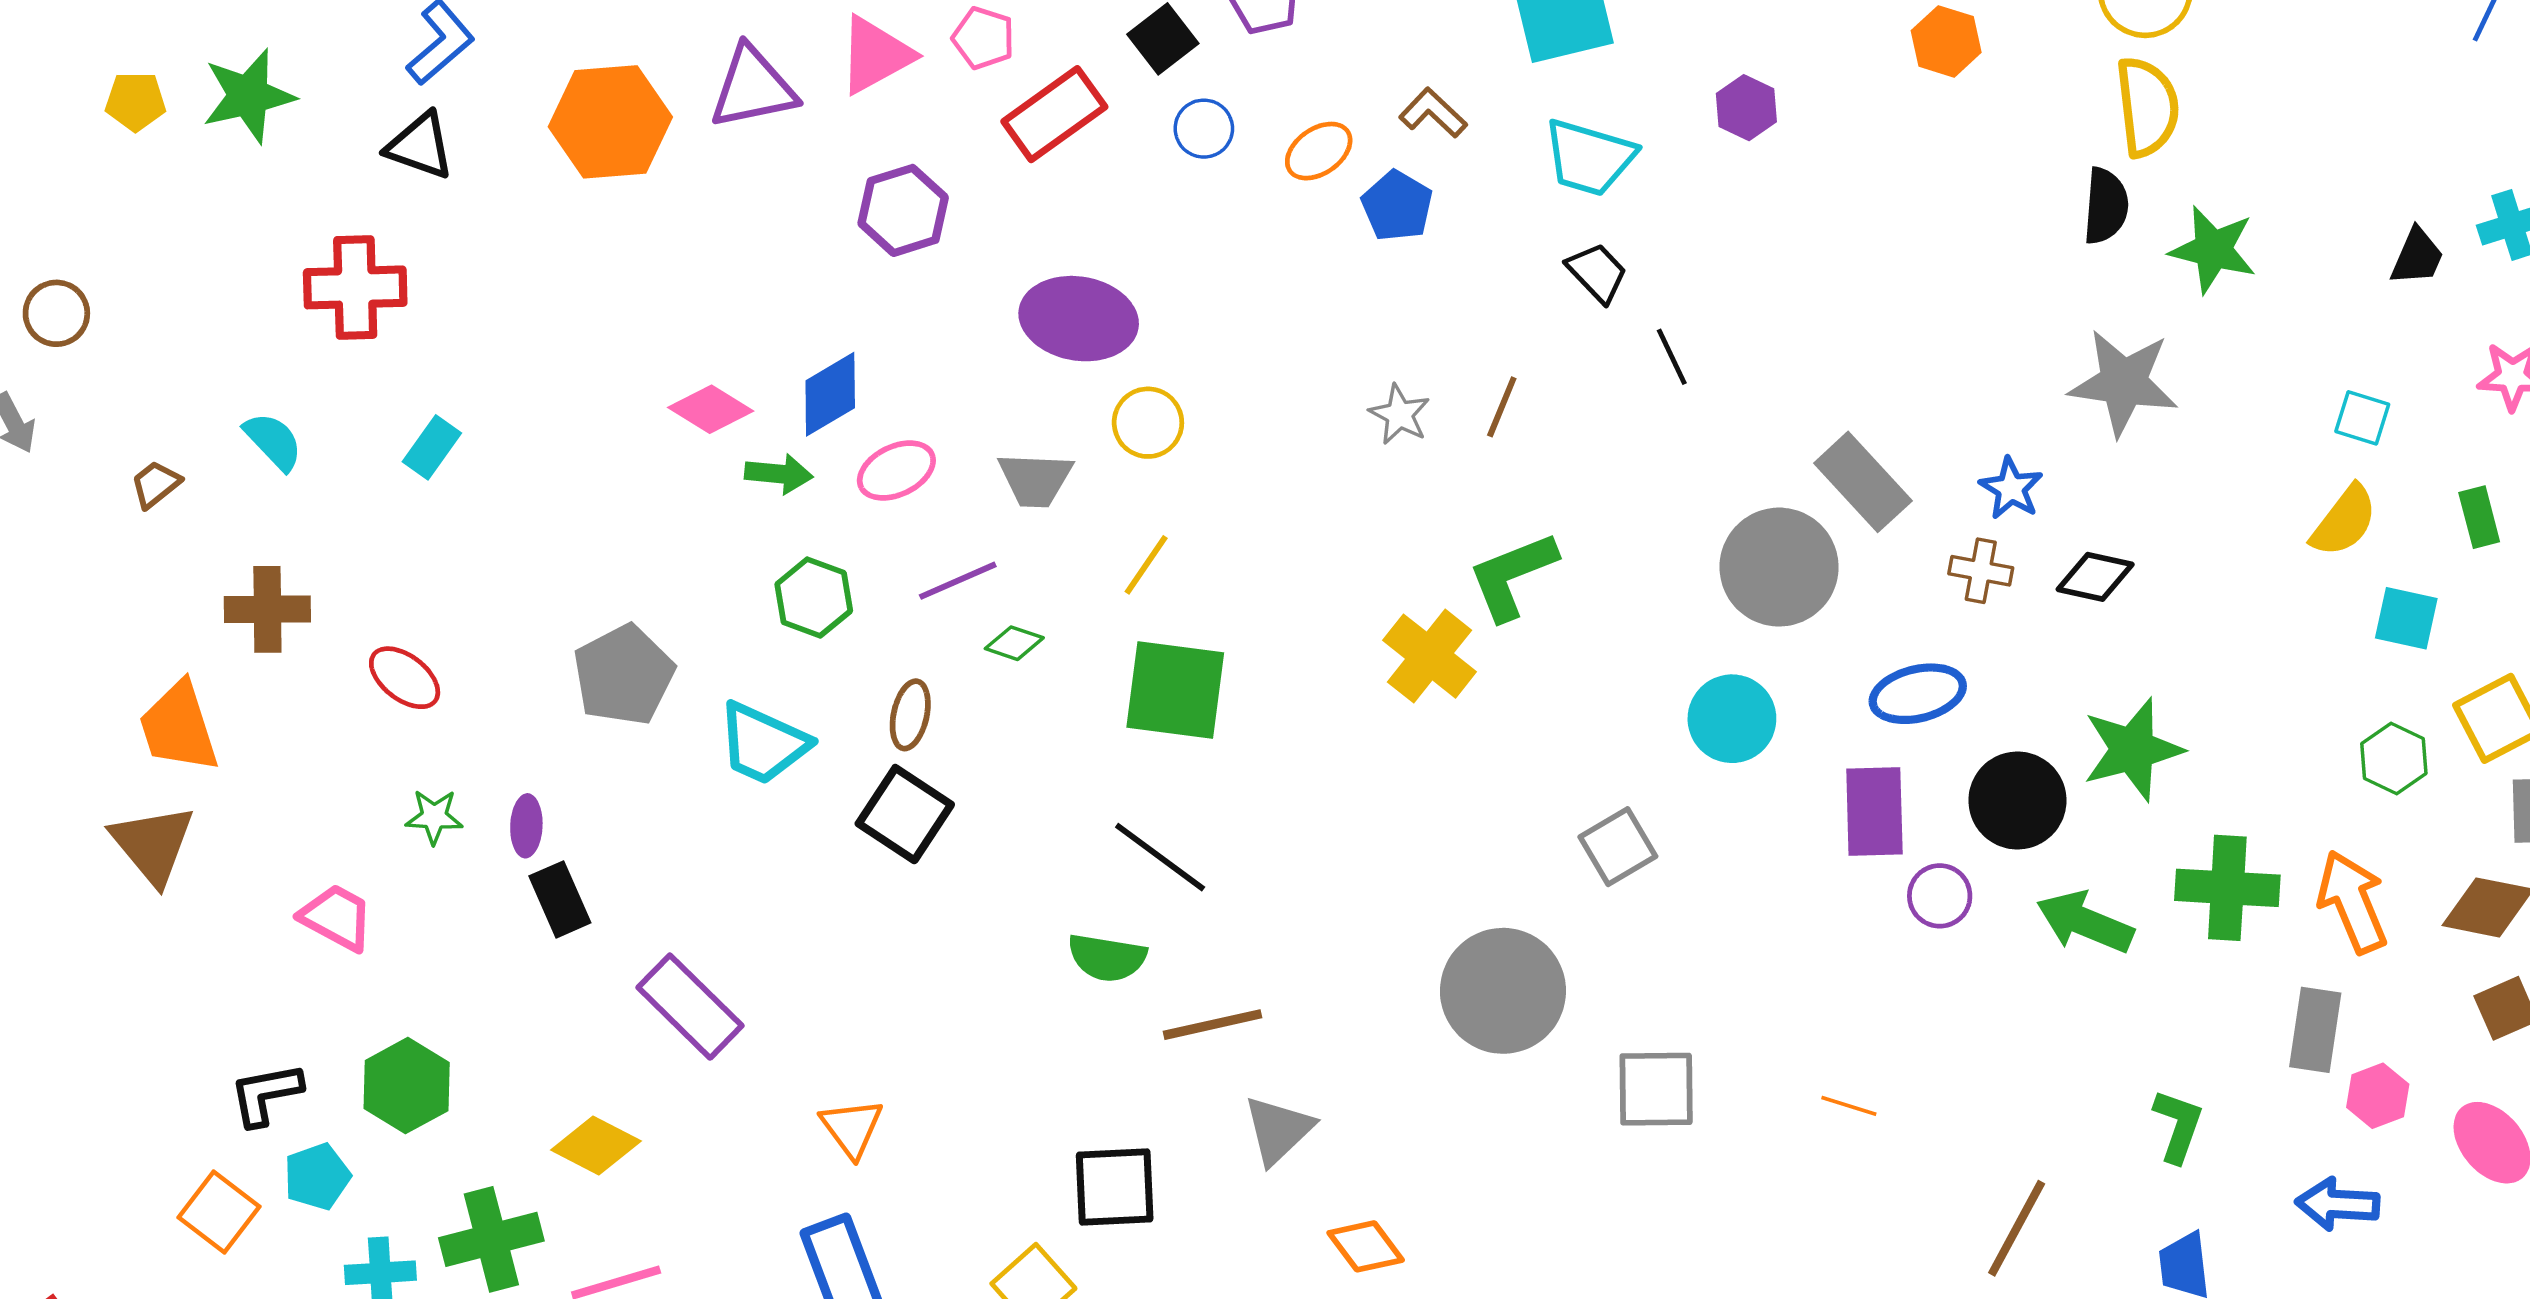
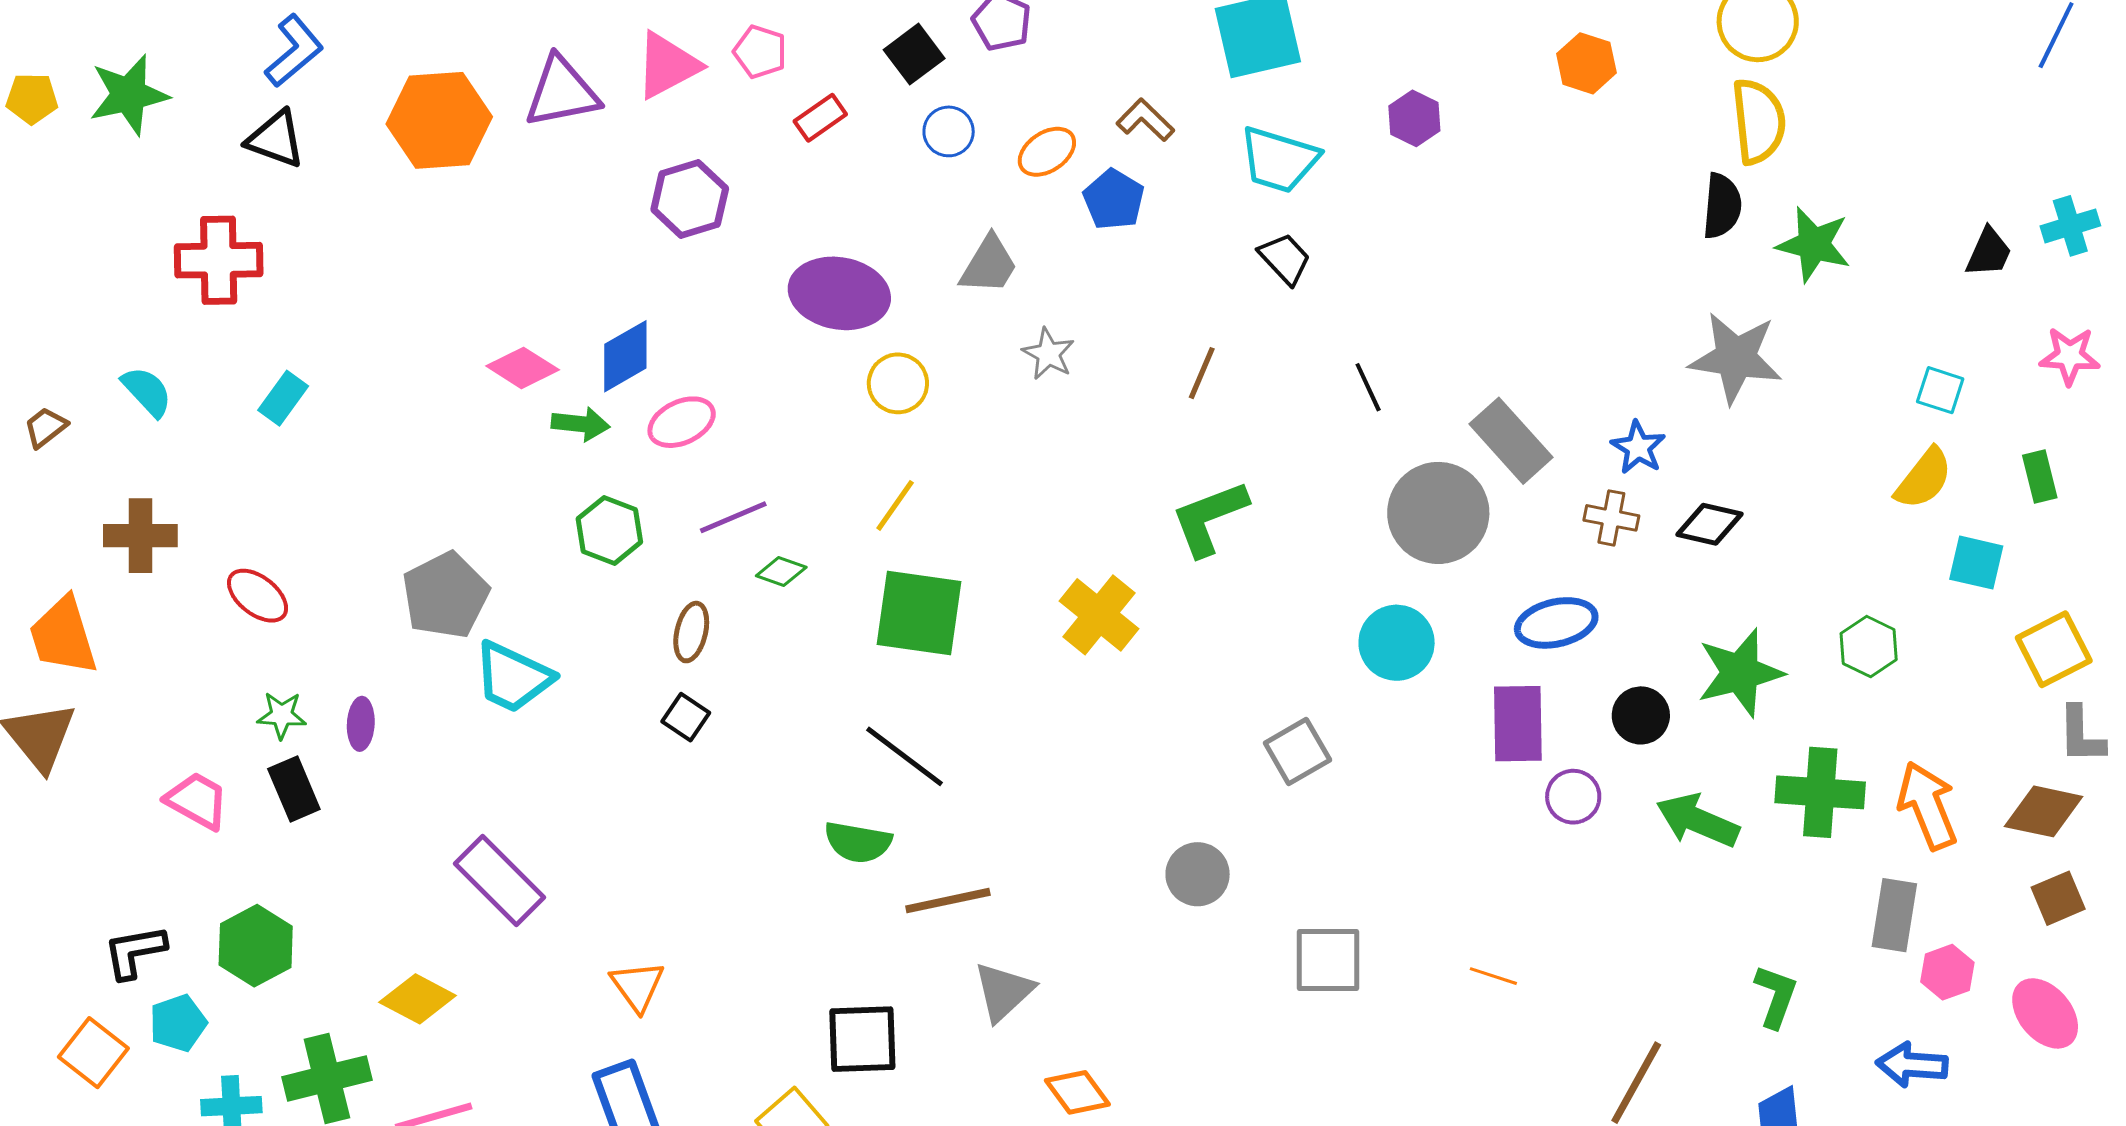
red rectangle: (1054, 114) -> (820, 118), size x0.6
black line: (1672, 357) -> (1368, 387), moved
gray star: (1399, 414) -> (1048, 354), moved
gray trapezoid: (1035, 479) -> (989, 265), moved, turned -62
yellow cross: (1430, 656) -> (1099, 615), moved
cyan trapezoid: (763, 743) -> (513, 677), moved
green hexagon: (2394, 758) -> (1869, 646), moved
black circle: (2017, 800) -> (1641, 715), size x0.7
black square: (905, 814) -> (686, 717), size x0.6
black rectangle: (560, 899) -> (294, 789), moved
gray circle: (1503, 991) -> (1198, 874), size x0.6

